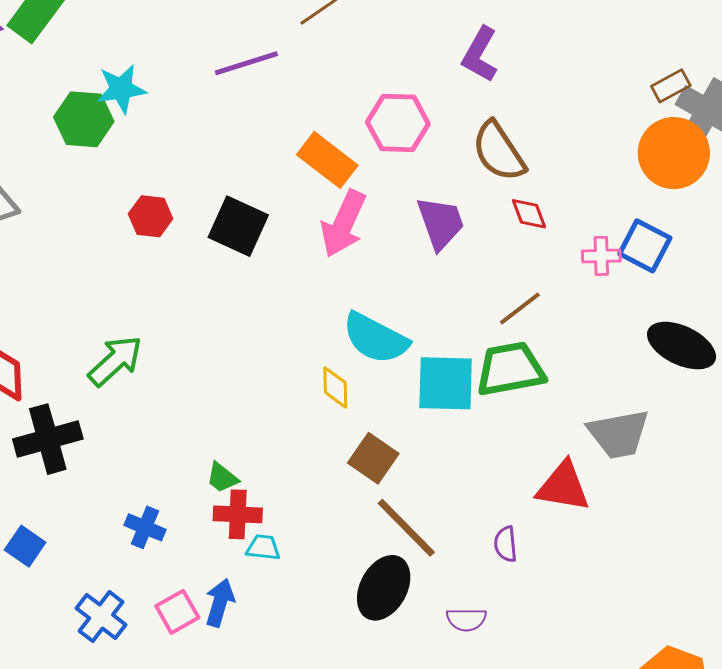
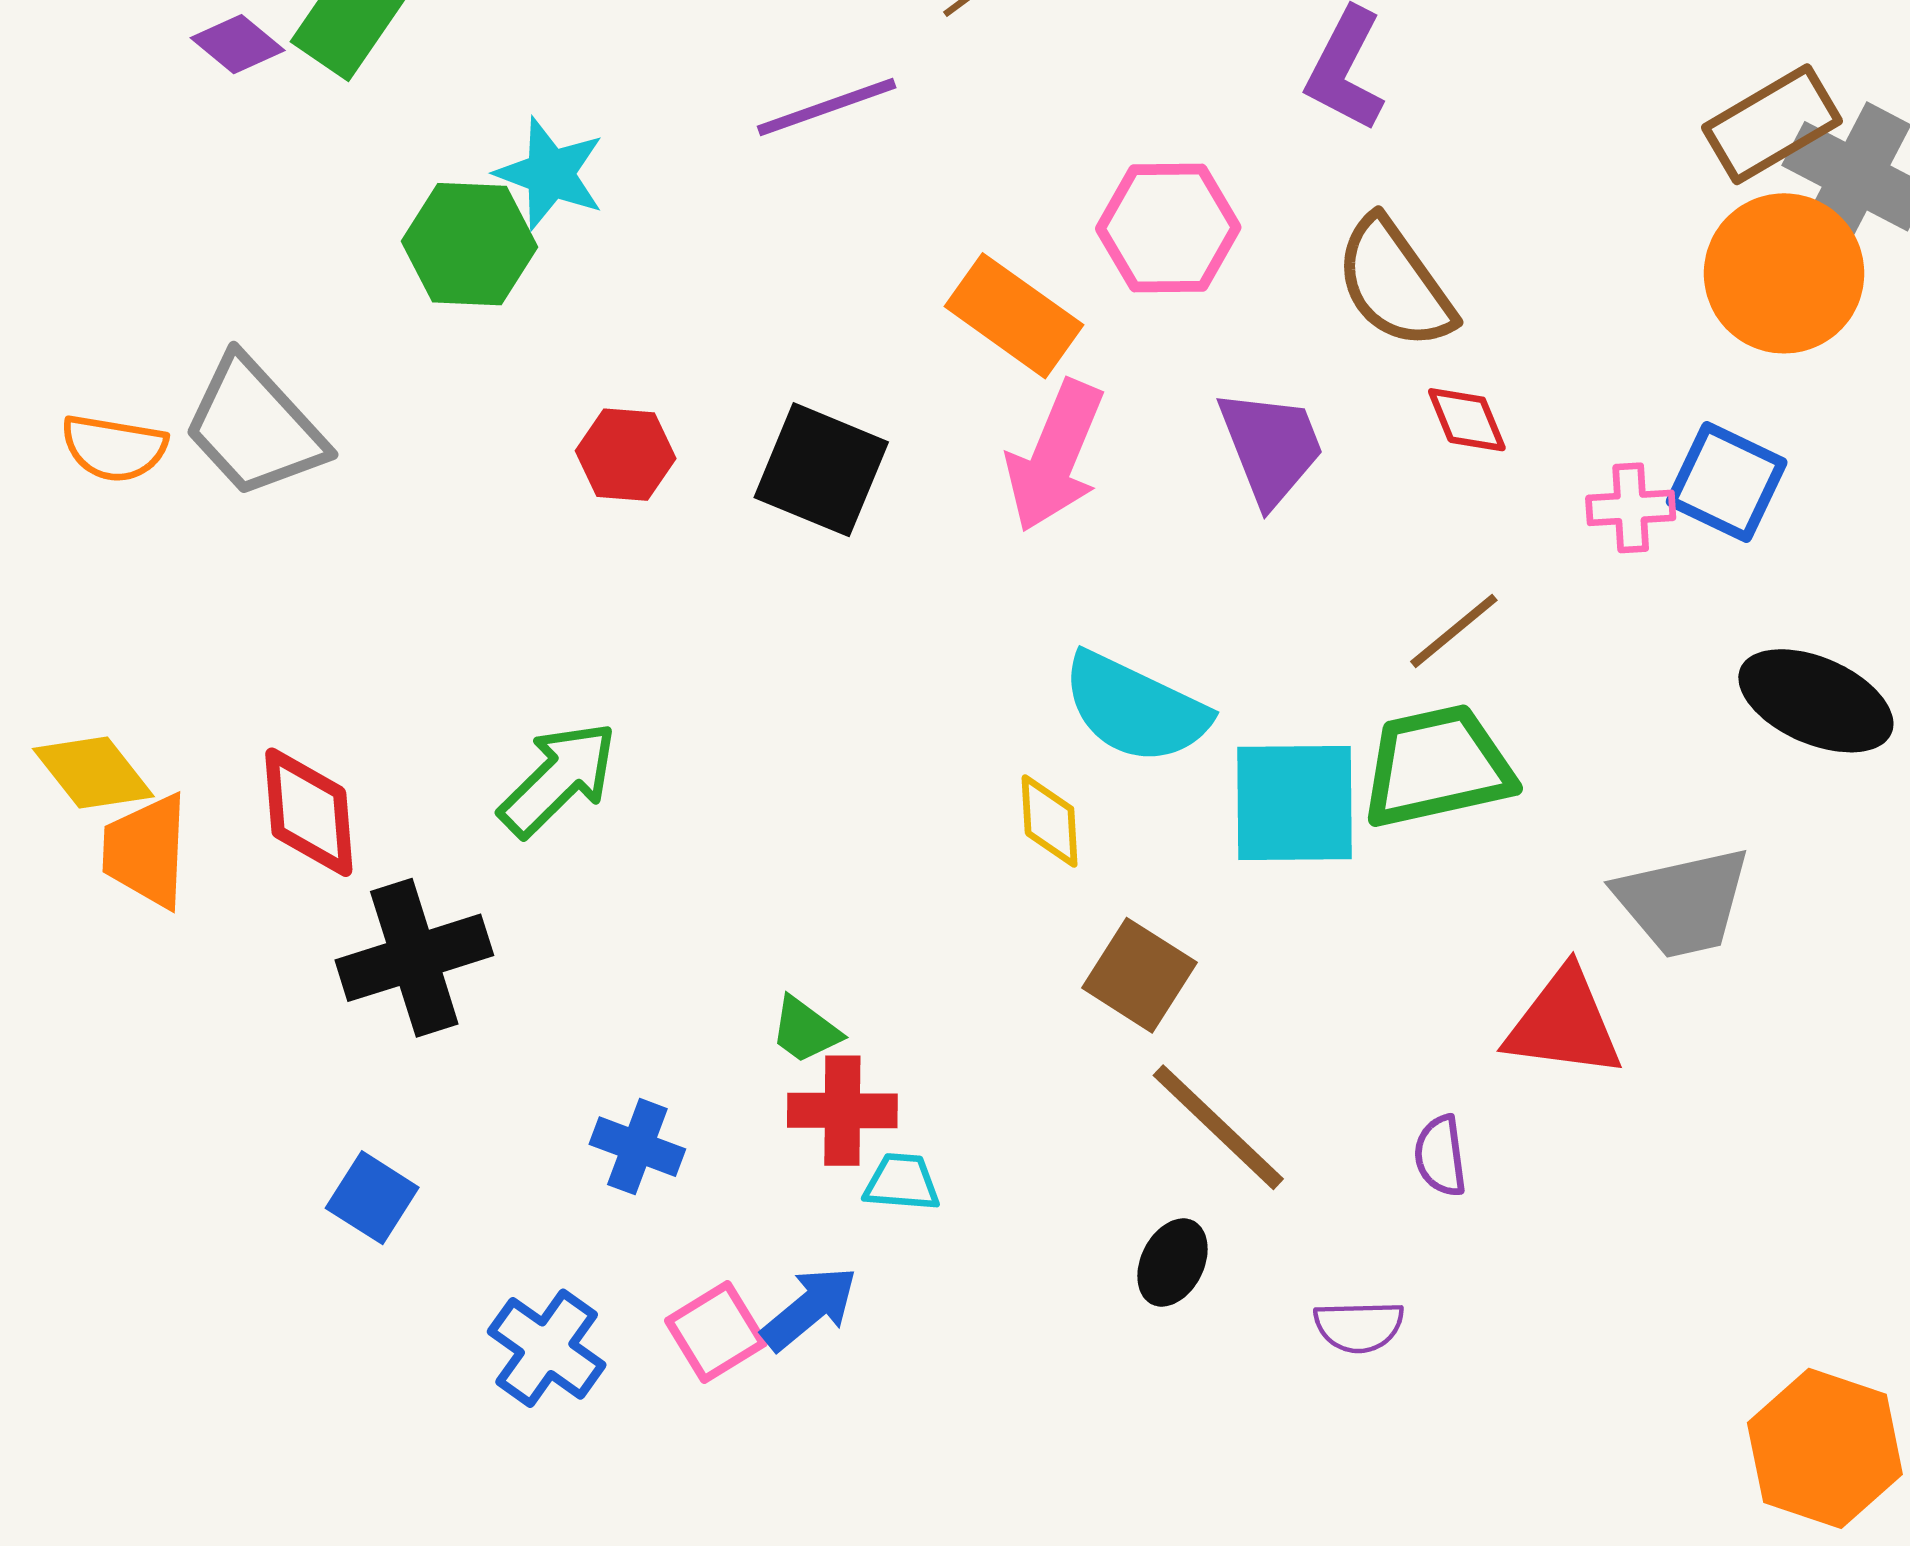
brown rectangle: (671, 86) -> (1772, 124), size x1.5
cyan star: (121, 89) -> (550, 174), turned 30
black ellipse: (384, 588) -> (1173, 1263), size x0.6
blue arrow: (220, 603) -> (809, 1308), turned 36

